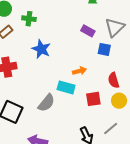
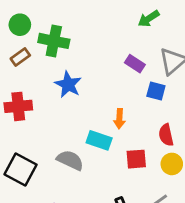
green cross: (29, 19) -> (54, 41), size x1.5
orange arrow: (79, 71) -> (119, 119), turned 104
gray semicircle: (46, 103) -> (70, 160), turned -108

